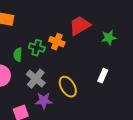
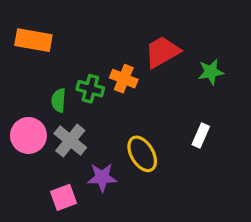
gray cross: (36, 79) -> (70, 141), moved

